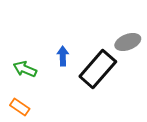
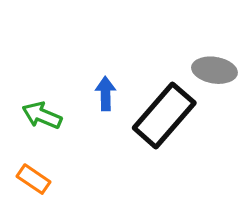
gray ellipse: (128, 42) -> (214, 70), turned 30

